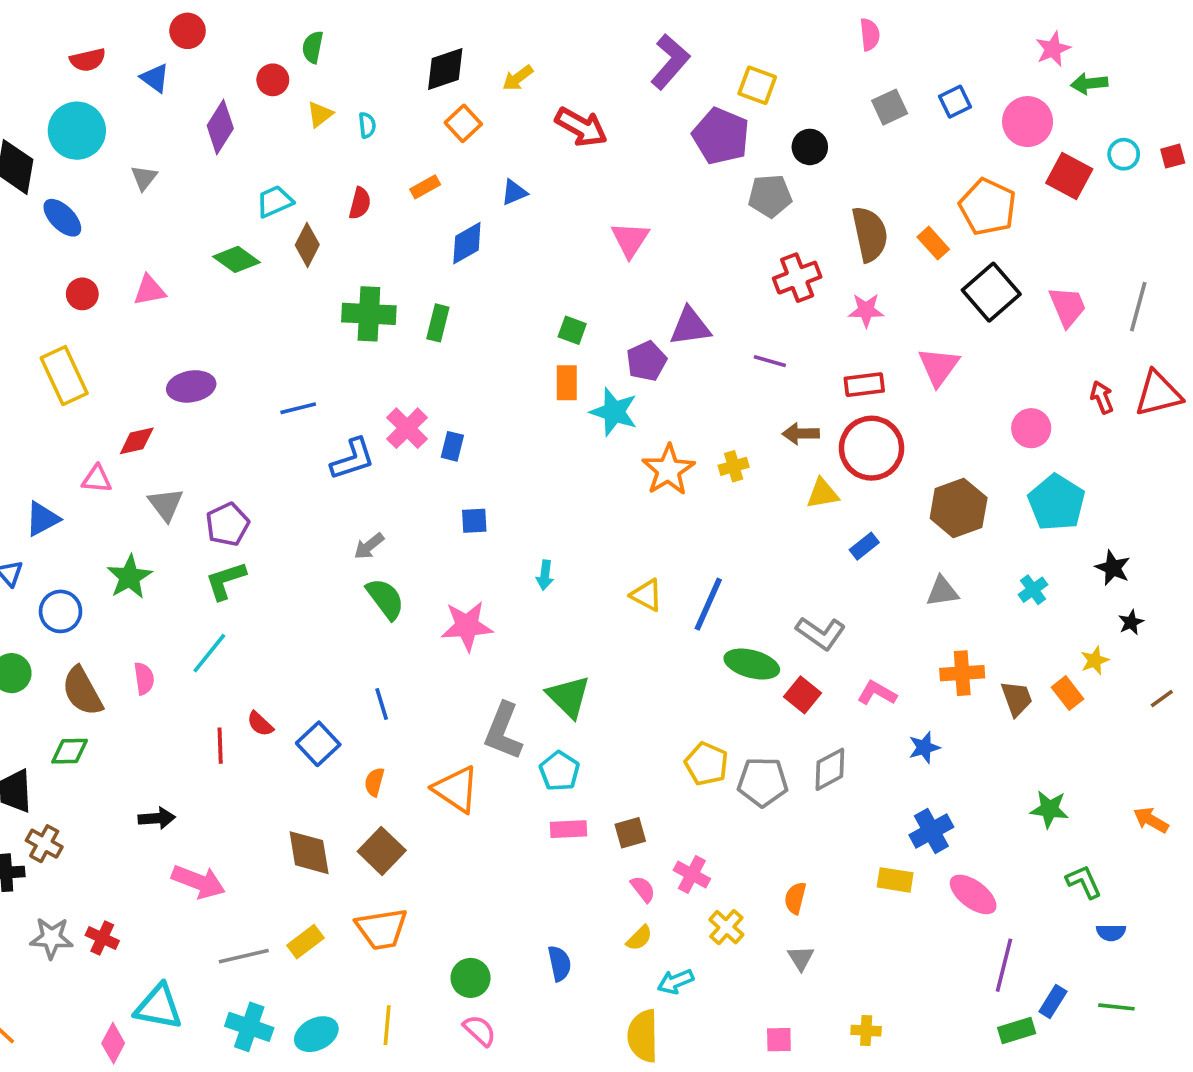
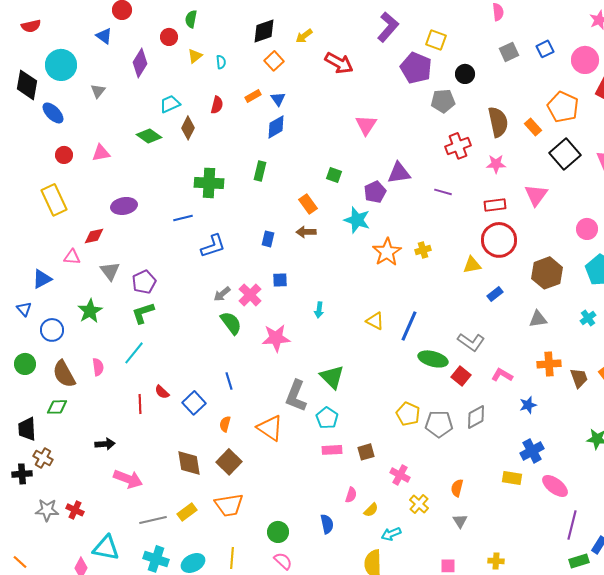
red semicircle: (88, 60) -> (31, 26), moved
blue triangle: (514, 192) -> (278, 99), moved, turned -42
green cross: (369, 314) -> (209, 183), moved
orange rectangle: (567, 383) -> (308, 204), moved, turned -36
pink cross: (407, 428) -> (250, 295), moved
brown arrow: (801, 434) -> (306, 232), moved
pink semicircle: (643, 889) -> (351, 495), moved, turned 56

